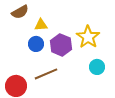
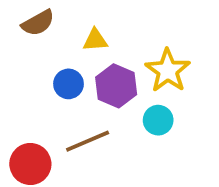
yellow triangle: (41, 25) -> (95, 40), moved
cyan circle: (97, 67) -> (158, 120), moved

